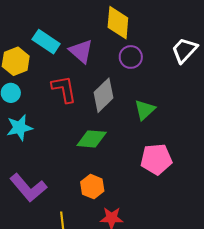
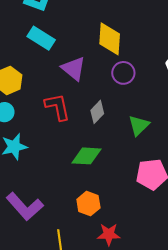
cyan rectangle: (46, 42) -> (41, 38), moved
gray diamond: (104, 95) -> (97, 112), size x0.7

